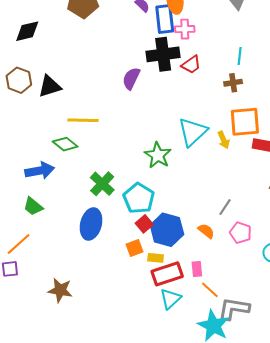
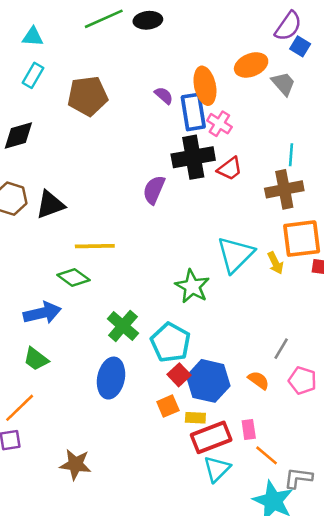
pink cross: (185, 29) -> (219, 124), turned 36
brown cross: (233, 83) -> (284, 189), size x1.6
gray L-shape: (234, 309) -> (298, 478), size x0.7

